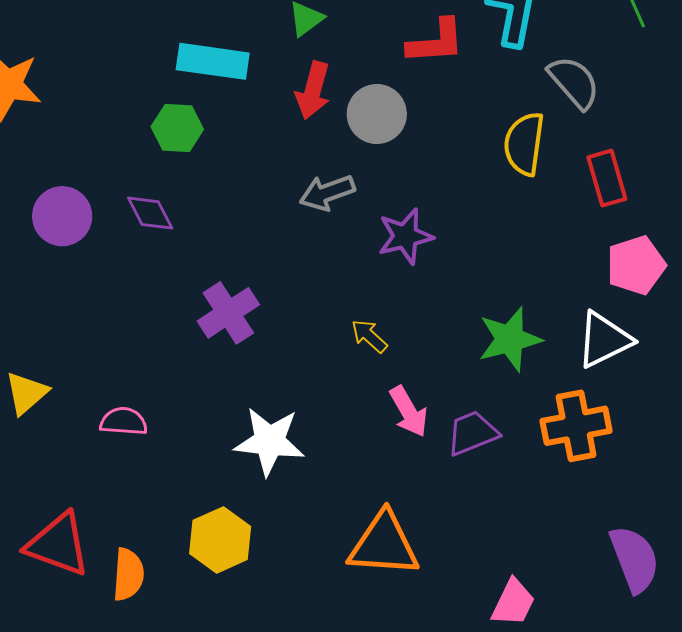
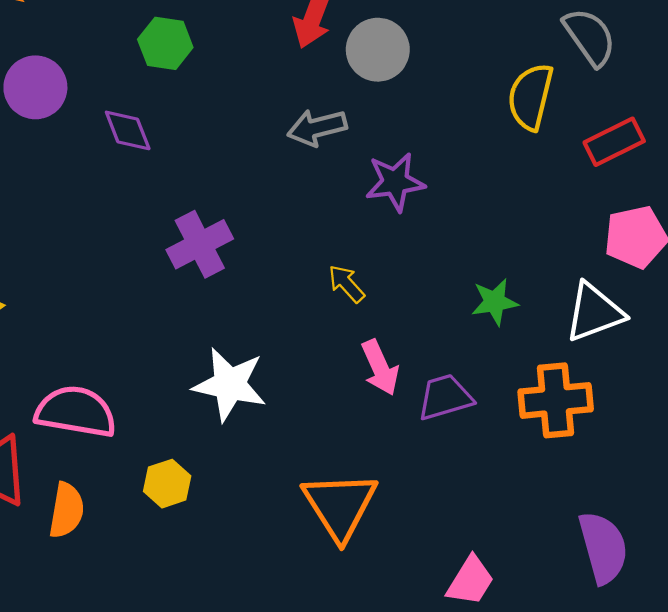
red rectangle: (607, 178) -> (614, 142), turned 74
purple circle: (62, 216) -> (35, 87), moved
green star: (510, 339) -> (495, 302), size x0.7
pink semicircle: (124, 421) -> (76, 412), moved, size x1.6
yellow hexagon: (220, 540) -> (167, 484), size x0.7
orange triangle: (384, 545) -> (340, 506), turned 48

